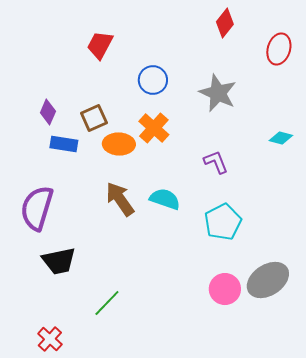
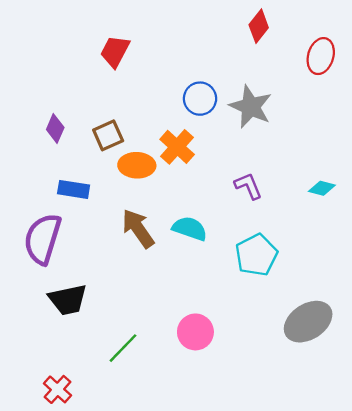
blue circle: (153, 80) -> (200, 99), moved
cyan diamond: (281, 138) -> (322, 188), moved
blue rectangle: (64, 144) -> (74, 189), moved
pink circle: (225, 289) -> (195, 332), moved

